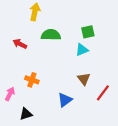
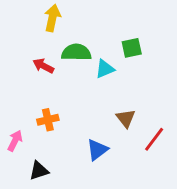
red arrow: (20, 44) -> (43, 66), moved
cyan triangle: (82, 50) -> (105, 69), moved
orange cross: (32, 80) -> (48, 120), turned -32

